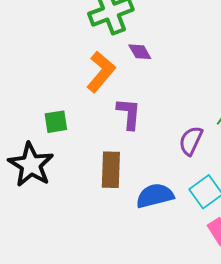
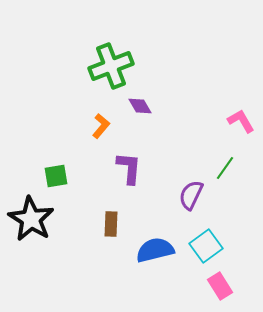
orange L-shape: (101, 72) -> (101, 126), size x0.6
brown rectangle: (111, 170) -> (111, 224), size x0.7

